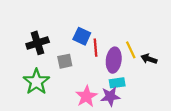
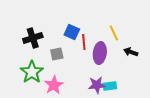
yellow line: (131, 50) -> (114, 33), moved
cyan rectangle: (117, 83) -> (110, 86), moved
pink star: (86, 96) -> (54, 85), moved

